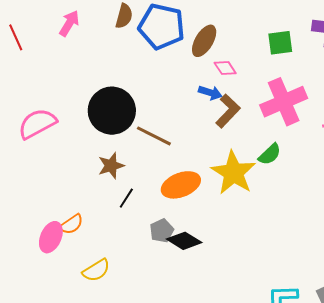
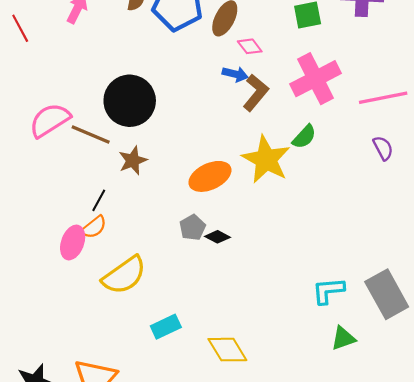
brown line: (154, 136) -> (91, 134), moved
black line: (126, 198) -> (99, 200), moved
black diamond: (184, 241) -> (218, 237), size x0.7
yellow semicircle: (96, 270) -> (124, 275), size x1.5

